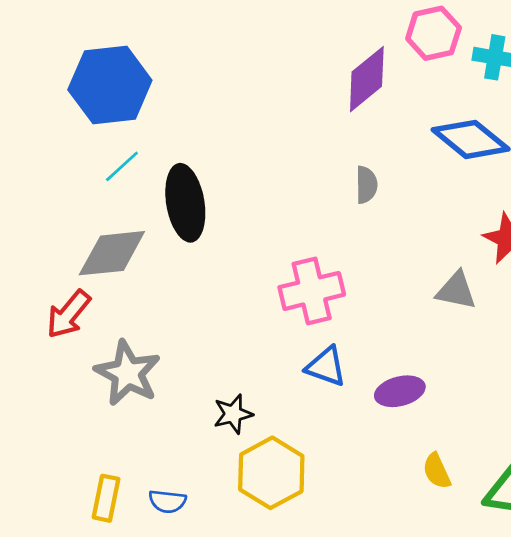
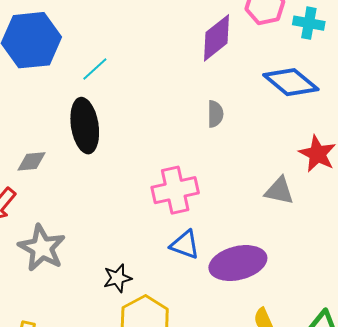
cyan line: (122, 166) -> (95, 69), moved
gray diamond: (112, 253) -> (31, 161), size x0.6
purple ellipse: (400, 391) -> (238, 263), size x1.6

